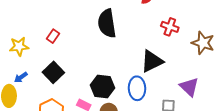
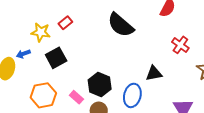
black semicircle: (107, 23) -> (121, 25), turned -56
yellow star: (19, 46) -> (41, 32), moved
black triangle: (152, 61) -> (154, 73), size x0.7

